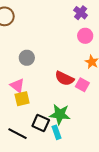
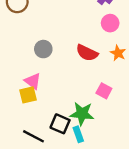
red semicircle: (64, 78) -> (87, 53), moved
pink square: (82, 85) -> (104, 91), moved
yellow square: (22, 99) -> (28, 95), moved

